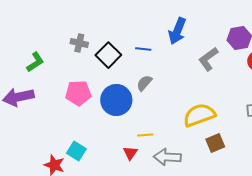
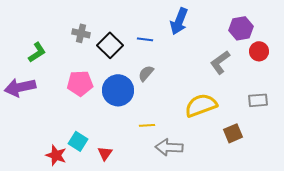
gray L-shape: (208, 59) -> (220, 62), moved
brown square: (215, 143) -> (233, 133), moved
red triangle: (130, 153) -> (105, 153), moved

